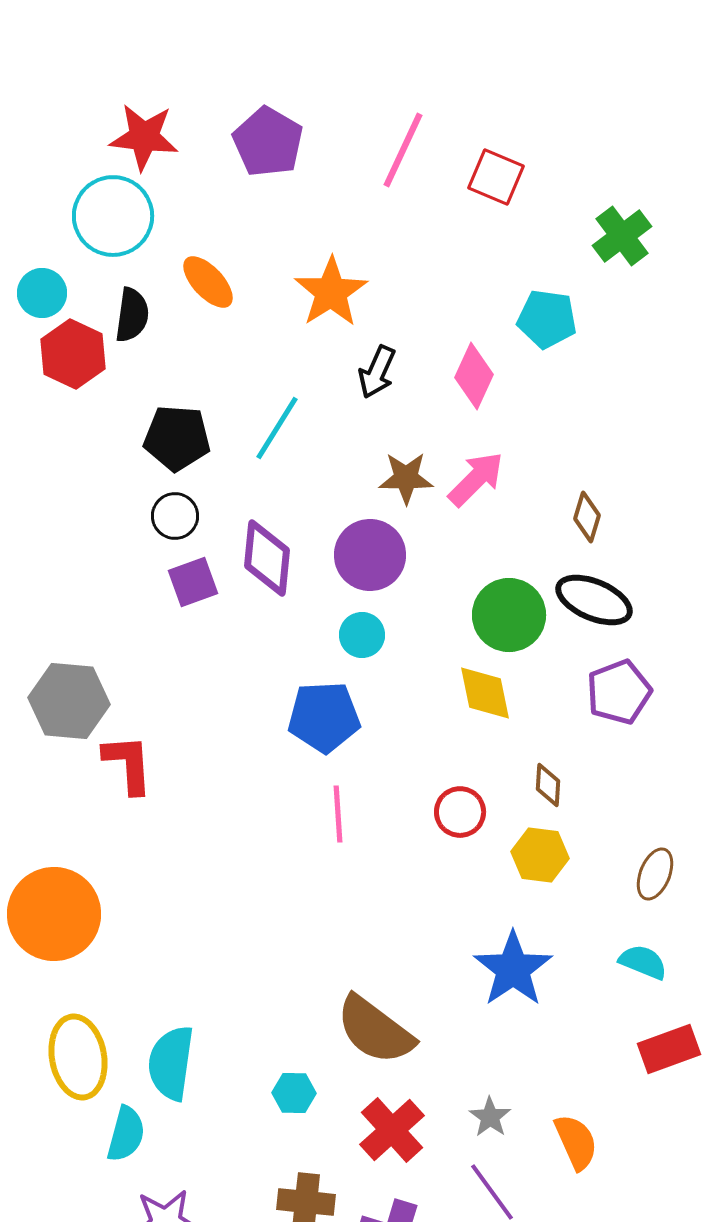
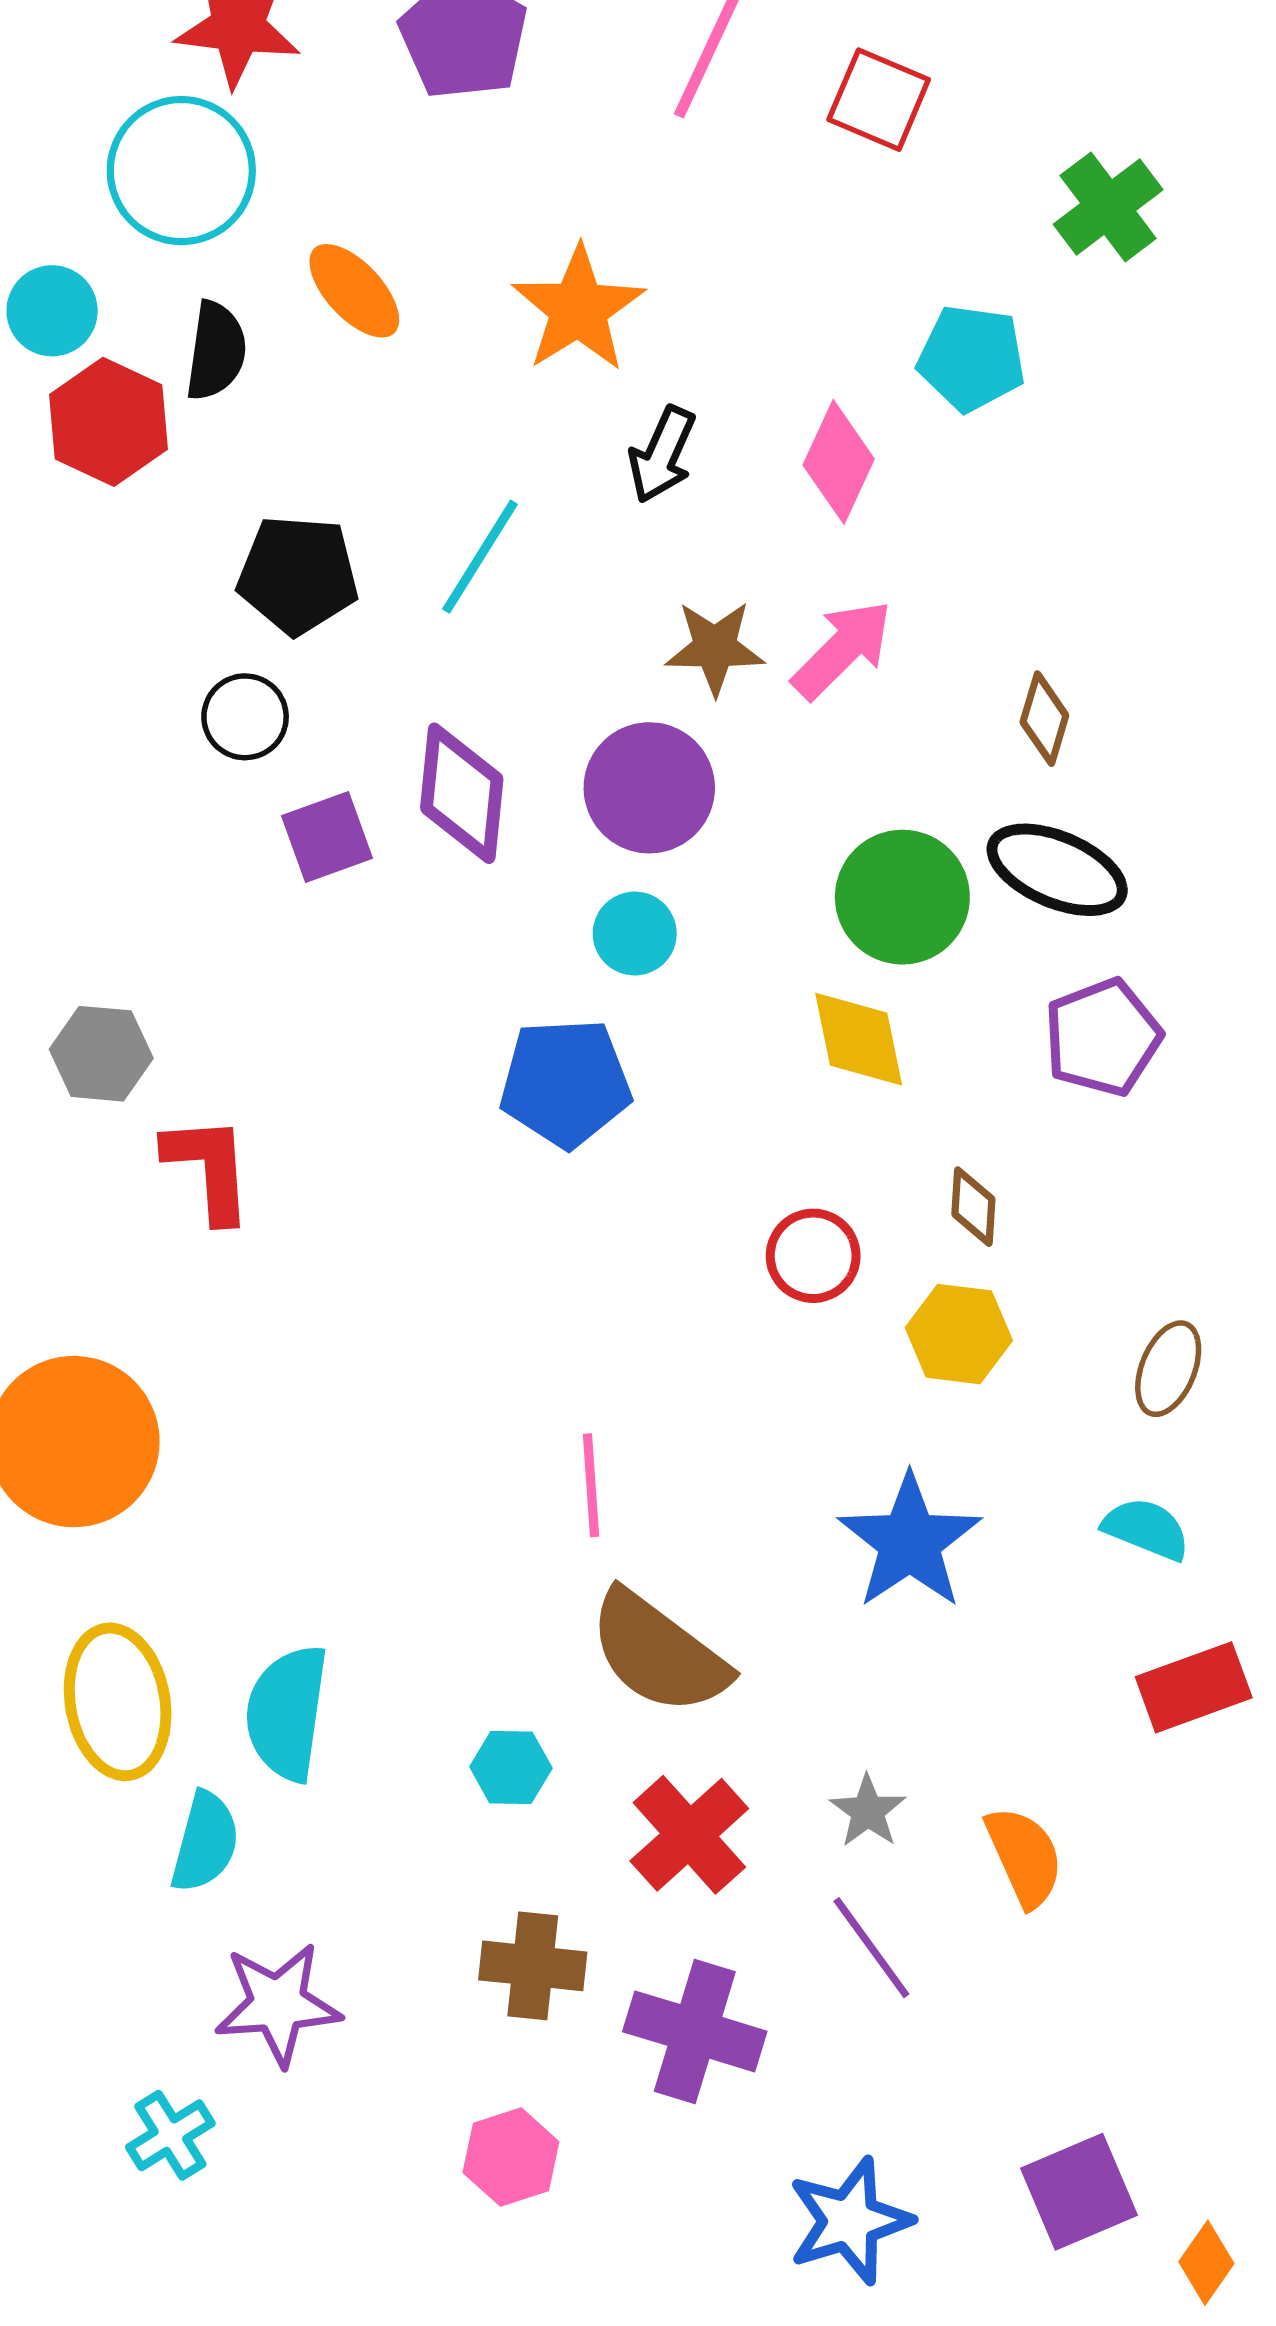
black circle: (175, 516) -> (245, 717), moved
gray hexagon: (69, 701) -> (101, 1054), size x0.7
pink line: (338, 814) -> (591, 1485), moved

